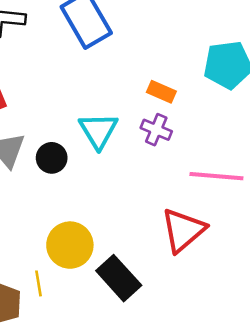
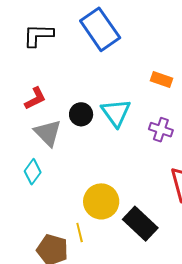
purple cross: (156, 130) -> (161, 130), moved
black circle: (52, 158) -> (81, 114), moved

